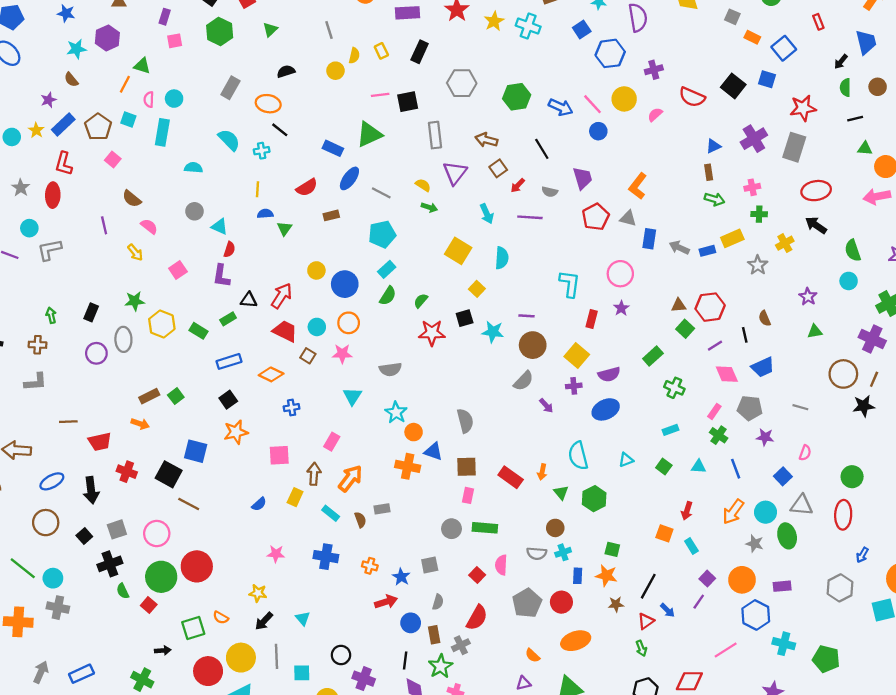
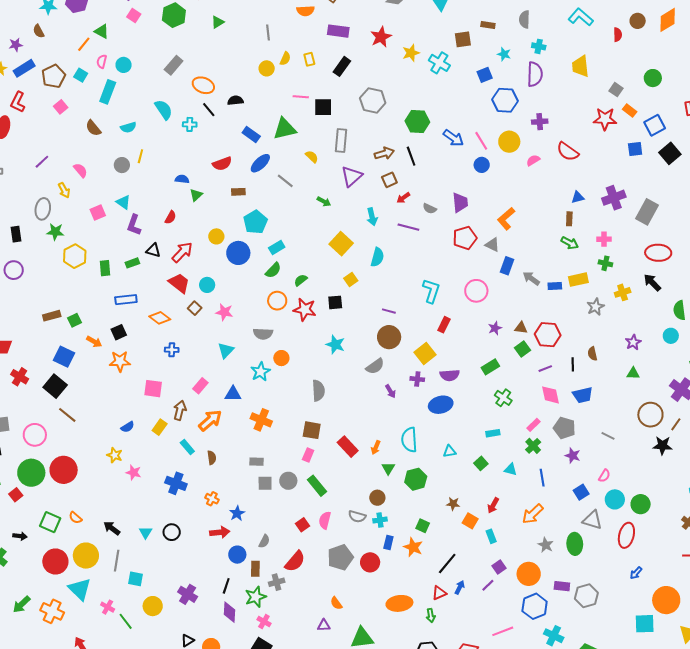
pink square: (175, 41) -> (134, 15), turned 32
black semicircle: (286, 71) -> (235, 100), moved
blue square: (767, 79) -> (635, 149), turned -35
black square: (733, 86) -> (670, 153), moved
red star: (803, 108) -> (605, 119), moved
brown arrow: (486, 140) -> (384, 153), turned 138
black line: (542, 149) -> (411, 156), moved
cyan semicircle: (193, 168) -> (128, 127), turned 147
yellow semicircle: (423, 185) -> (312, 157), moved
yellow line: (257, 189) -> (140, 156), moved
brown semicircle: (132, 199) -> (93, 128), moved
purple line: (104, 225) -> (42, 162), turned 49
cyan triangle: (220, 227) -> (123, 202), moved
cyan pentagon: (382, 234) -> (255, 222), moved, turned -30
red semicircle: (229, 249) -> (171, 217), moved
purple star: (621, 308) -> (495, 328), moved
black rectangle: (91, 312) -> (16, 234), turned -42
orange circle: (349, 323) -> (277, 301), moved
green rectangle: (198, 331) -> (105, 268), turned 42
cyan star: (493, 332) -> (335, 345), moved
gray ellipse: (123, 339) -> (43, 209), moved
orange arrow: (140, 424) -> (94, 342), moved
orange circle: (414, 432) -> (281, 358), moved
blue square: (196, 451) -> (64, 357), moved
blue triangle: (433, 451) -> (233, 394), moved, turned -30
gray rectangle: (382, 509) -> (257, 462), moved
cyan circle: (766, 512) -> (615, 499), moved
green rectangle: (485, 528) -> (317, 486), turned 35
gray square: (430, 565) -> (265, 483), moved
gray hexagon: (840, 588) -> (586, 596), moved
yellow star: (258, 593) -> (115, 455), moved
brown star: (616, 604) -> (453, 504), moved
blue arrow: (667, 610) -> (460, 587), turned -120
black arrow: (264, 621) -> (112, 528), turned 72
green square: (193, 628) -> (50, 522), turned 30
orange ellipse: (576, 641) -> (399, 603), moved
black circle: (341, 655) -> (172, 532), moved

